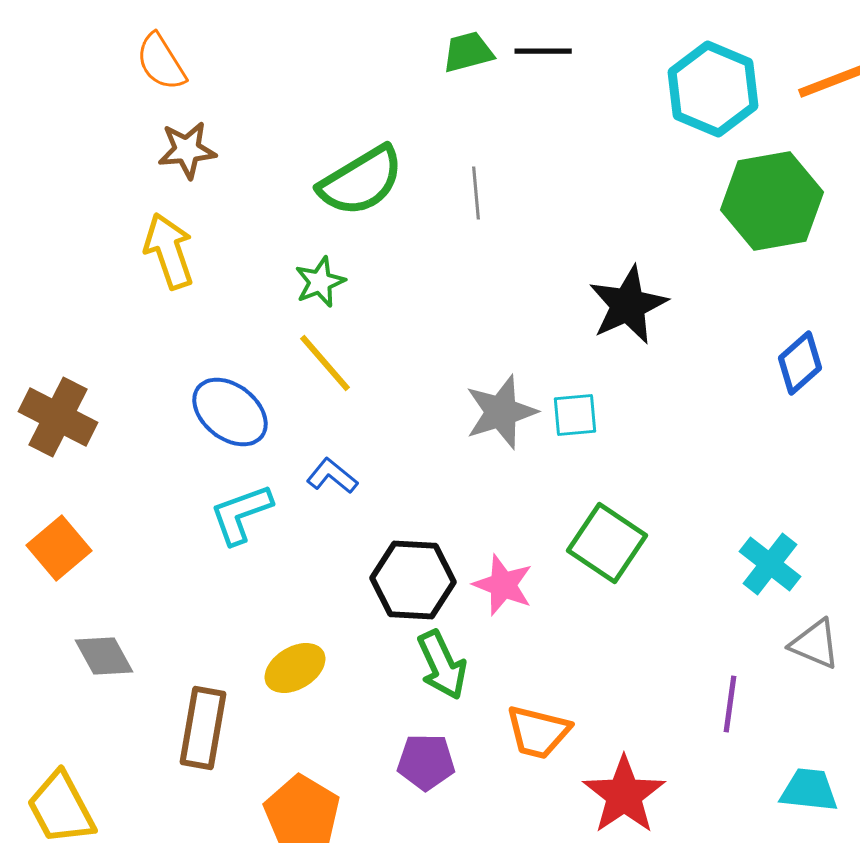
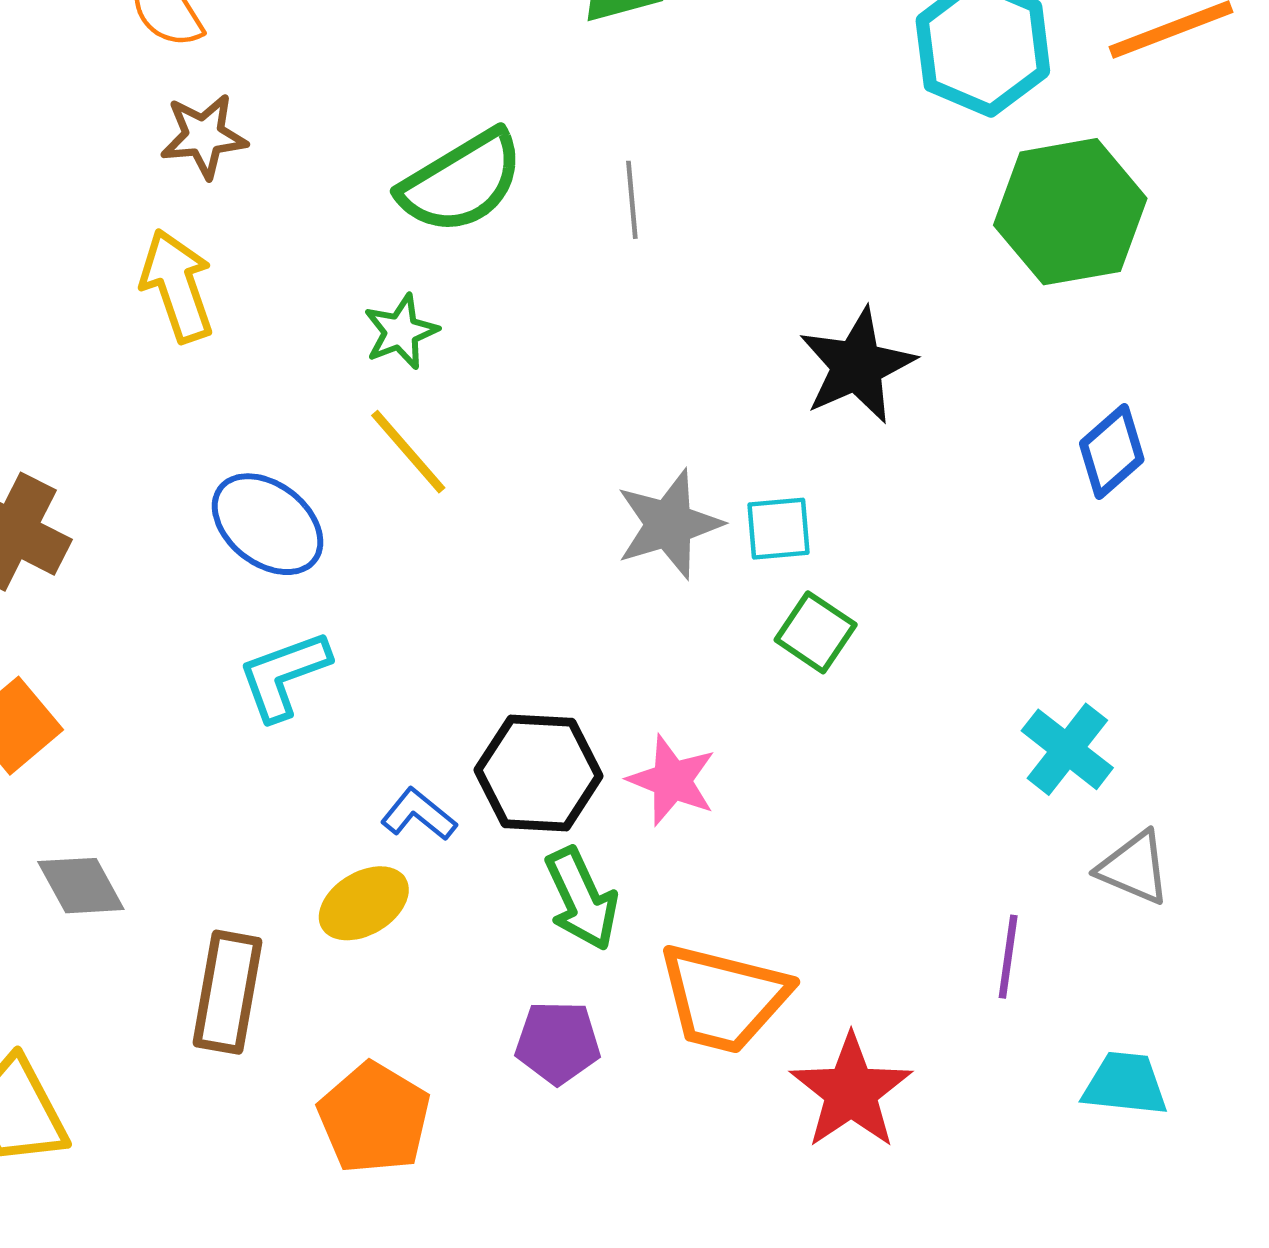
blue L-shape: (332, 476) -> (419, 814), moved
green square: (607, 543) -> (816, 632), moved, size x0.7
orange trapezoid: (538, 732) -> (724, 998), size x1.4

